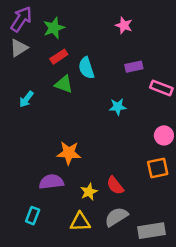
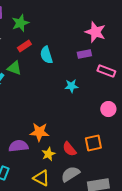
pink star: (124, 25) -> (95, 32), moved, size x1.5
green triangle: (64, 84) -> (14, 68), moved
orange star: (69, 153) -> (39, 132), moved
orange square: (158, 168) -> (93, 143), moved
yellow triangle: (80, 222) -> (41, 178), turned 30

